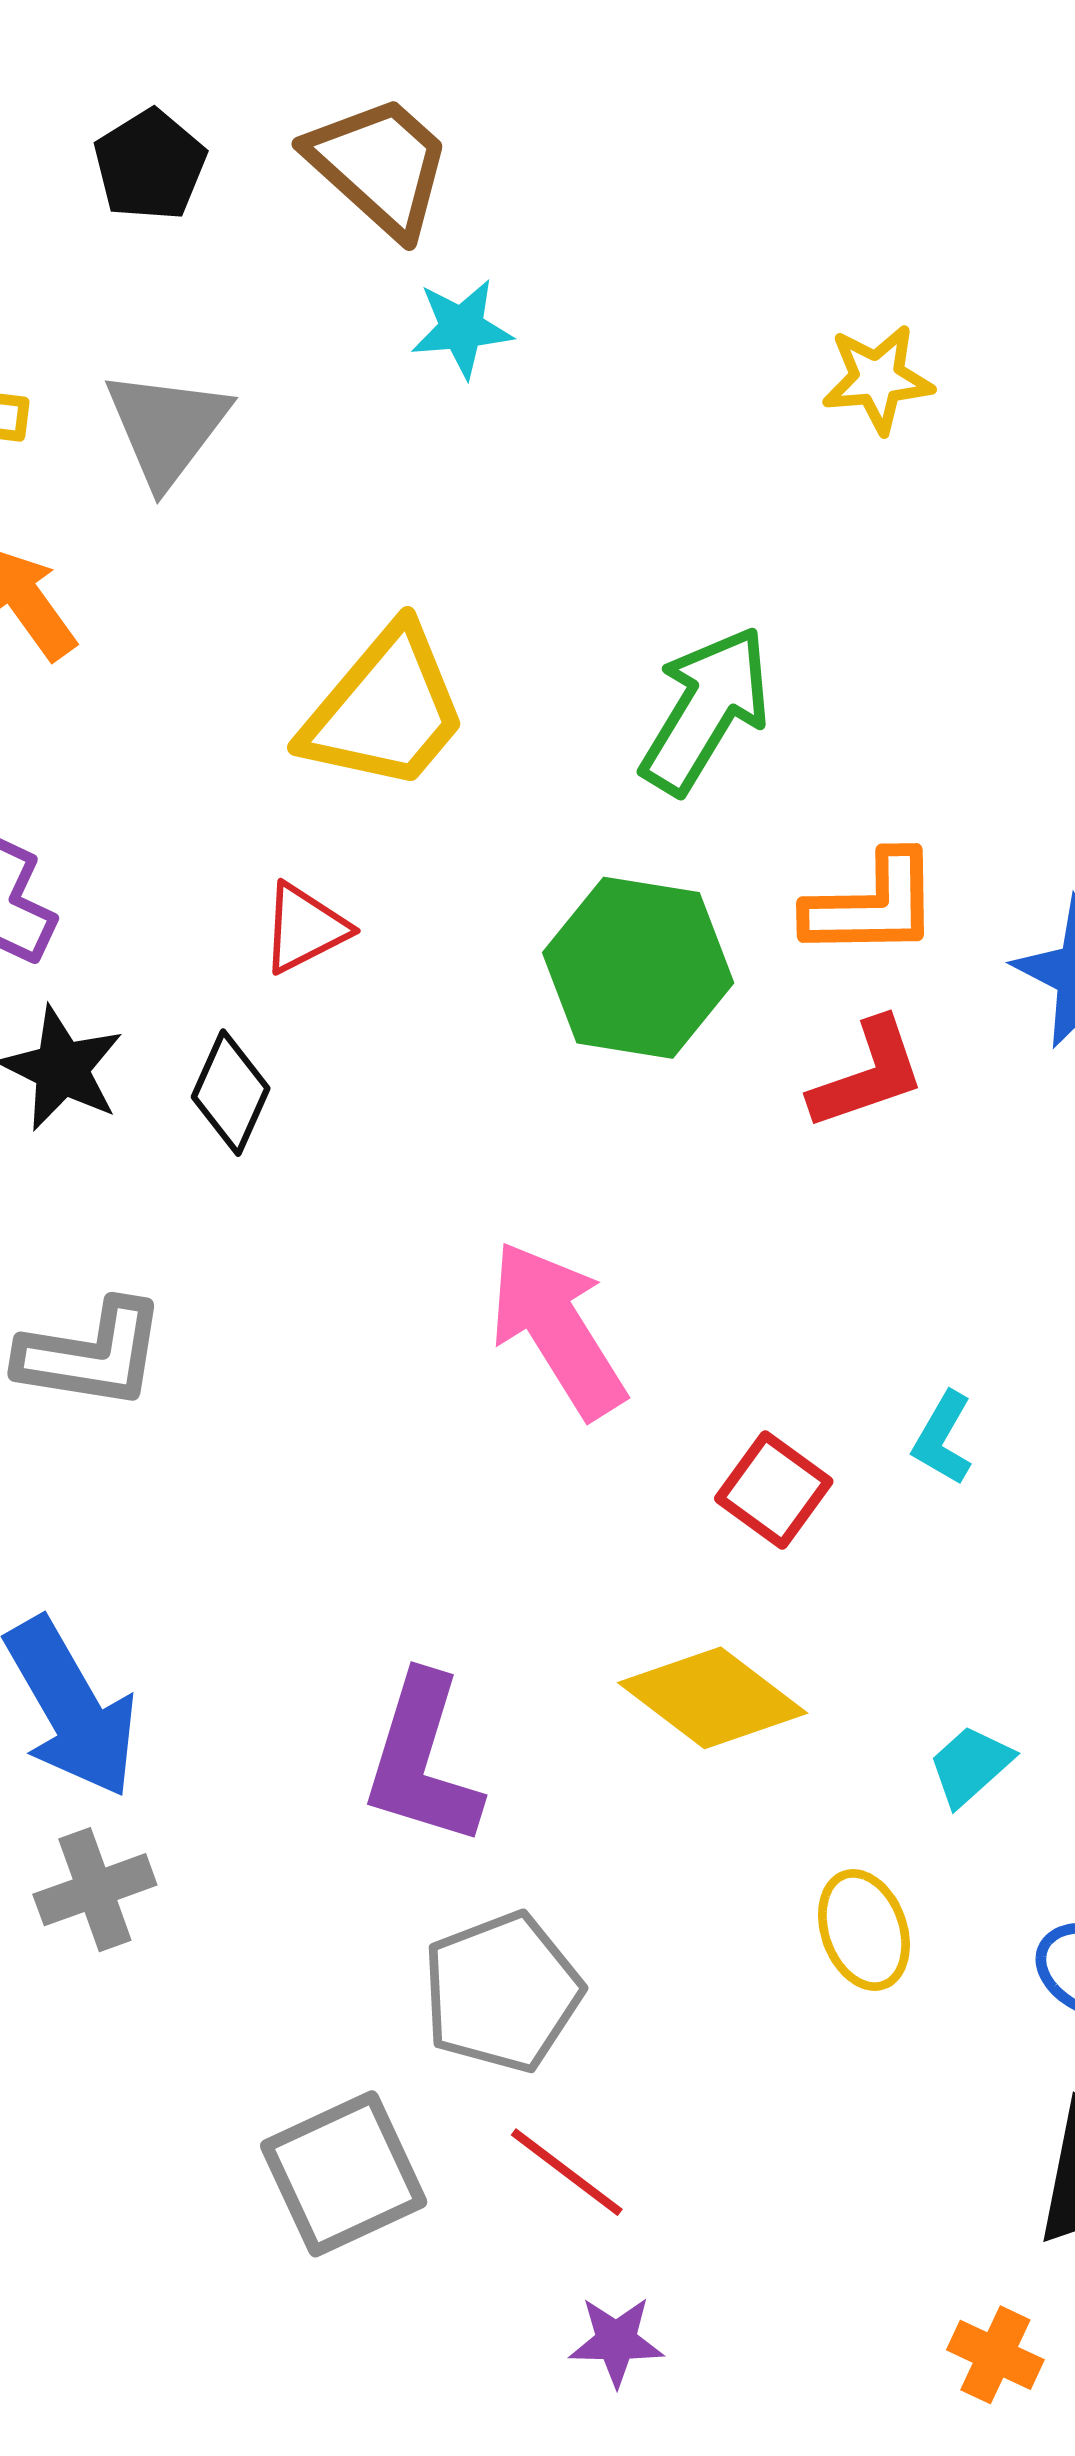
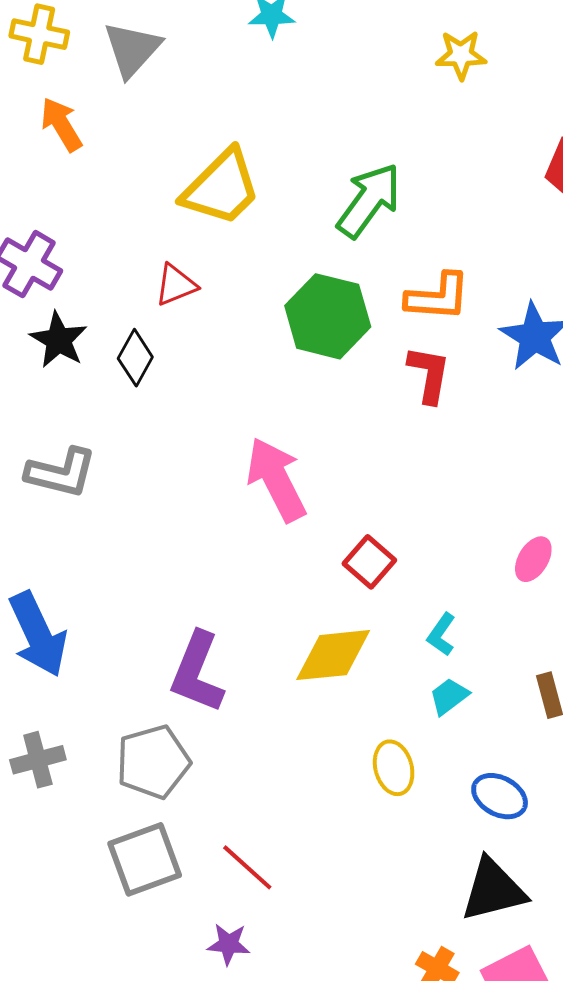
red L-shape: (868, 1074) -> (429, 374), turned -66
cyan L-shape: (943, 1438) -> (441, 634), moved
yellow diamond: (713, 1698) -> (333, 655), turned -48
gray cross: (95, 1890) -> (38, 760), moved
gray pentagon: (502, 1992) -> (153, 762), moved
purple star: (616, 2341) -> (229, 944), moved

